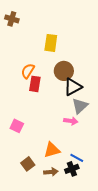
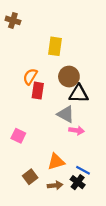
black triangle: (73, 87) -> (79, 94), turned 30
gray triangle: (80, 106) -> (66, 114), moved, turned -48
black cross: (72, 169) -> (78, 182), turned -32

